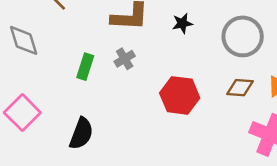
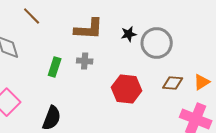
gray circle: (243, 36) -> (157, 43), moved
gray cross: (125, 59) -> (85, 61), turned 35

